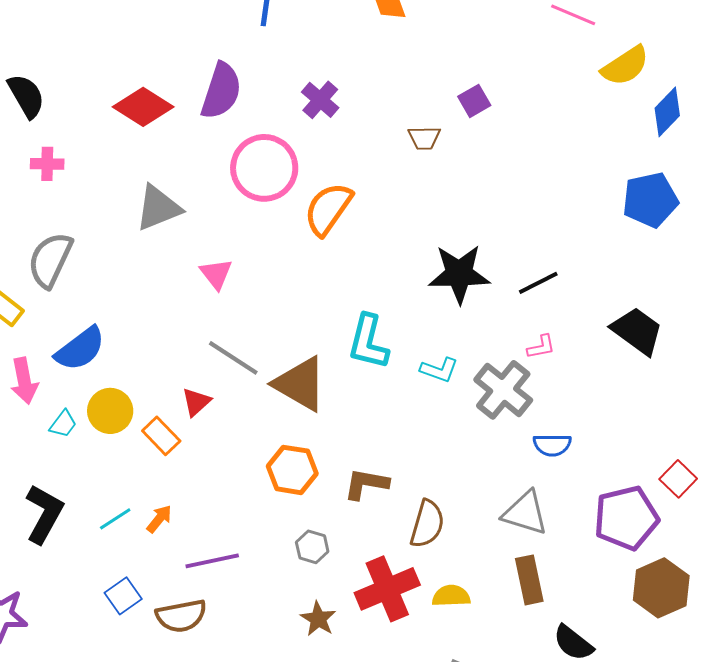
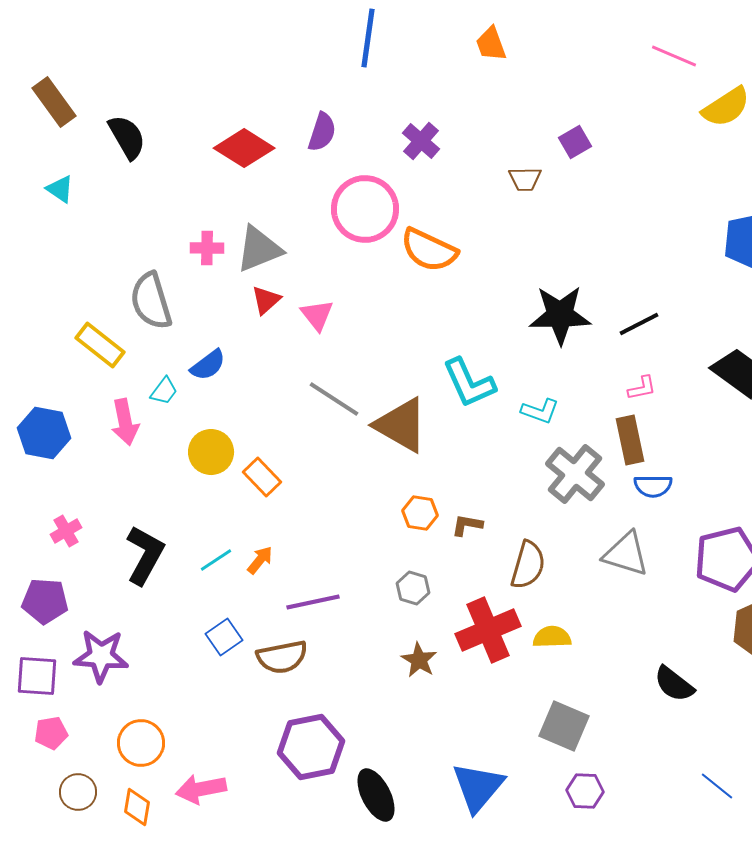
purple semicircle: (221, 91) -> (322, 132), size x0.7
pink cross: (47, 164) -> (207, 248), moved
orange semicircle: (328, 209) -> (429, 250), turned -100
gray semicircle: (50, 260) -> (151, 301), turned -42
cyan L-shape: (368, 342) -> (469, 383), turned -38
blue semicircle: (80, 349) -> (208, 365), moved, size x0.7
gray cross: (503, 390) -> (575, 474), moved
red triangle: (196, 402) -> (266, 300), moved
cyan trapezoid: (63, 424) -> (164, 391), moved
orange hexagon: (292, 470) -> (420, 513), moved, size x0.7
brown L-shape: (366, 484) -> (467, 525), size x0.7
brown rectangle: (529, 580) -> (630, 440), moved

